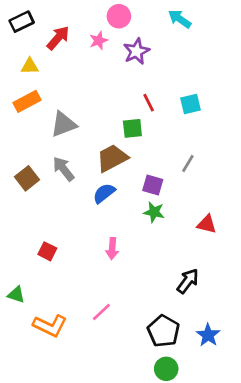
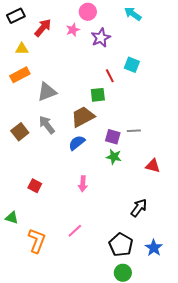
cyan square: (191, 104) -> (132, 65), moved, turned 35
gray line: (188, 163) -> (134, 131), moved, turned 56
orange L-shape: (50, 326) -> (37, 241), turned -95

